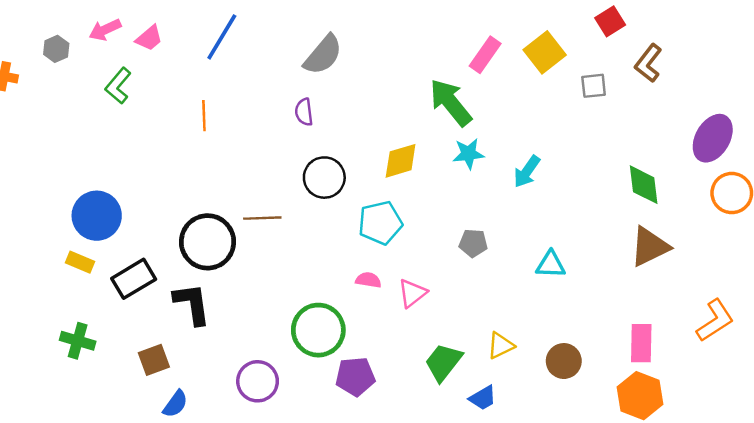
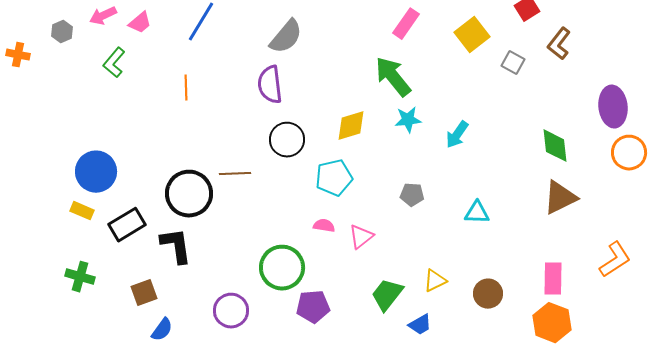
pink rectangle: (485, 55) -> (406, 24), moved
gray square: (594, 86) -> (513, 63), turned 35
purple semicircle: (304, 112) -> (270, 85), size x1.6
purple ellipse: (713, 138) -> (613, 107), turned -36

